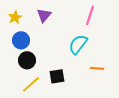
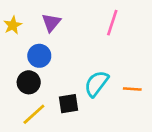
blue circle: (21, 40) -> (39, 56), moved
cyan semicircle: (78, 44) -> (96, 84), moved
orange line: (97, 68) -> (132, 89), moved

